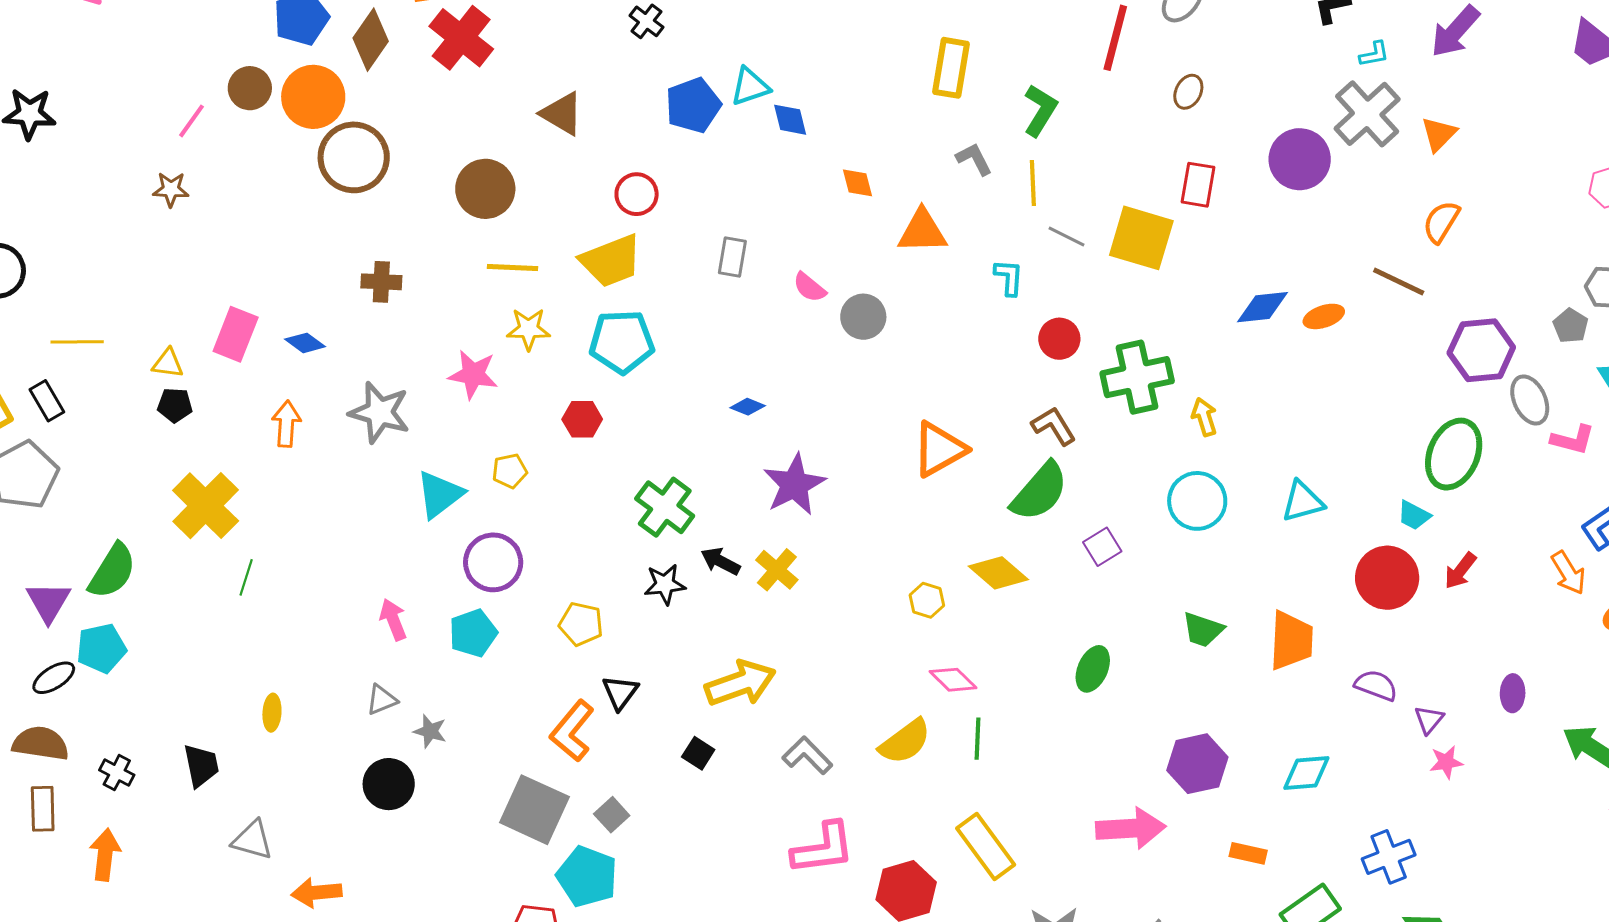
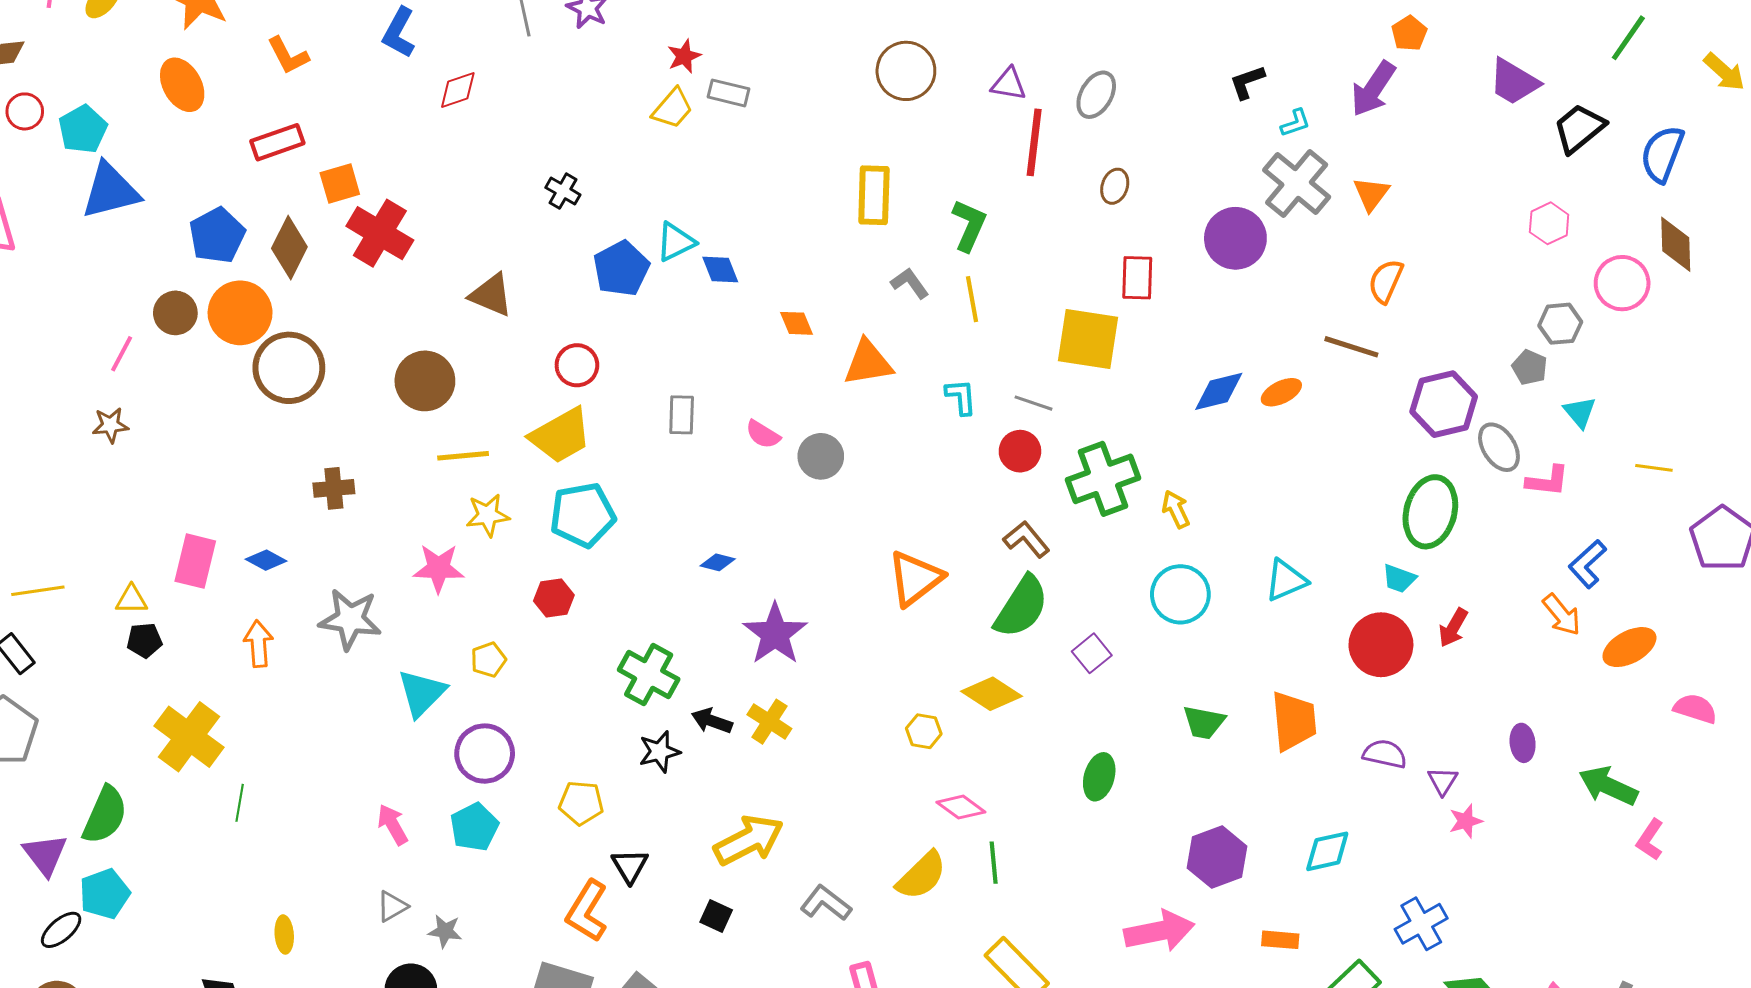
gray line: (1067, 236) -> (1034, 403), moved

